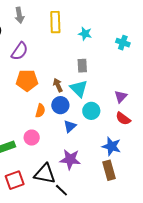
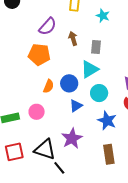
purple semicircle: (20, 51) -> (48, 26), moved
brown arrow: (58, 85) -> (73, 38), moved
cyan triangle: (79, 89) -> (90, 69), turned 36
blue star: (111, 146) -> (107, 121), moved
purple star: (70, 159) -> (72, 138), turned 30

